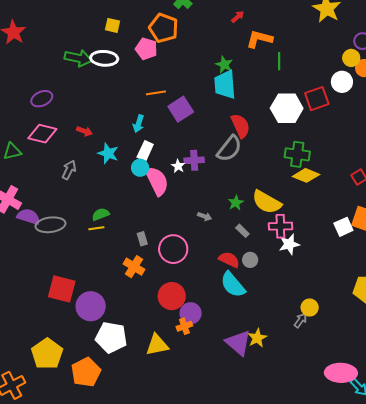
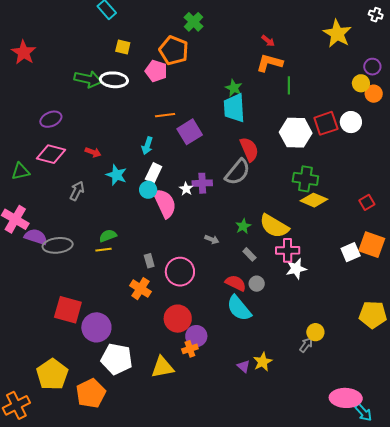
red arrow: (238, 17) -> (268, 41), moved, turned 80
white circle: (342, 82) -> (351, 122), moved
purple triangle: (238, 343) -> (243, 366), size x0.5

